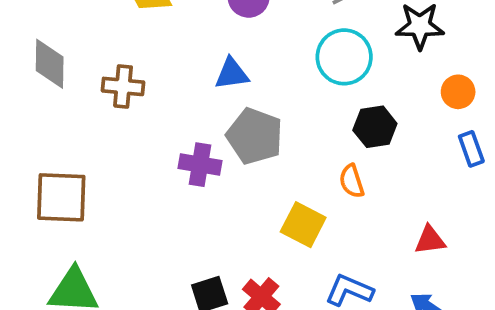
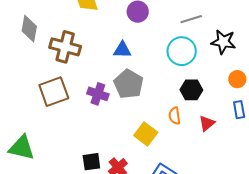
brown cross: (123, 86) -> (65, 47), size x1.4
brown square: (61, 197) -> (54, 92), moved, turned -32
red triangle: (430, 240) -> (207, 123), moved, turned -42

